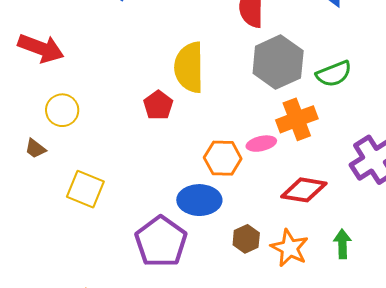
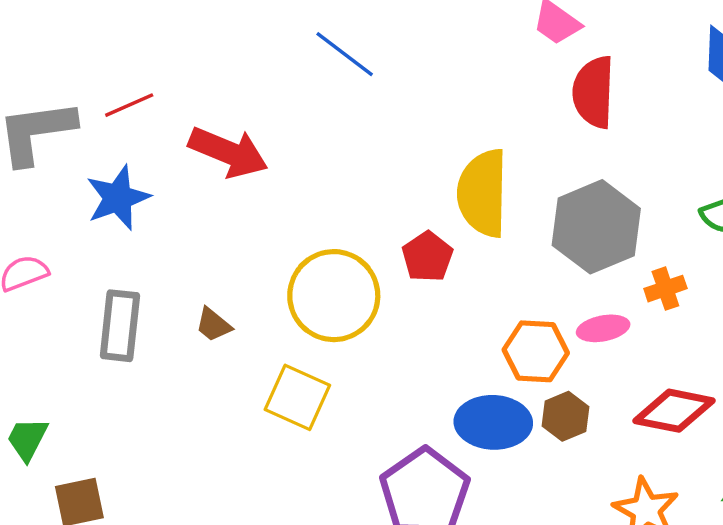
gray hexagon: (278, 62) -> (596, 227), moved
yellow circle: (62, 110) -> (334, 296), moved, size x1.6
orange cross: (297, 119) -> (665, 289), size x0.6
brown hexagon: (246, 239) -> (565, 416), moved

